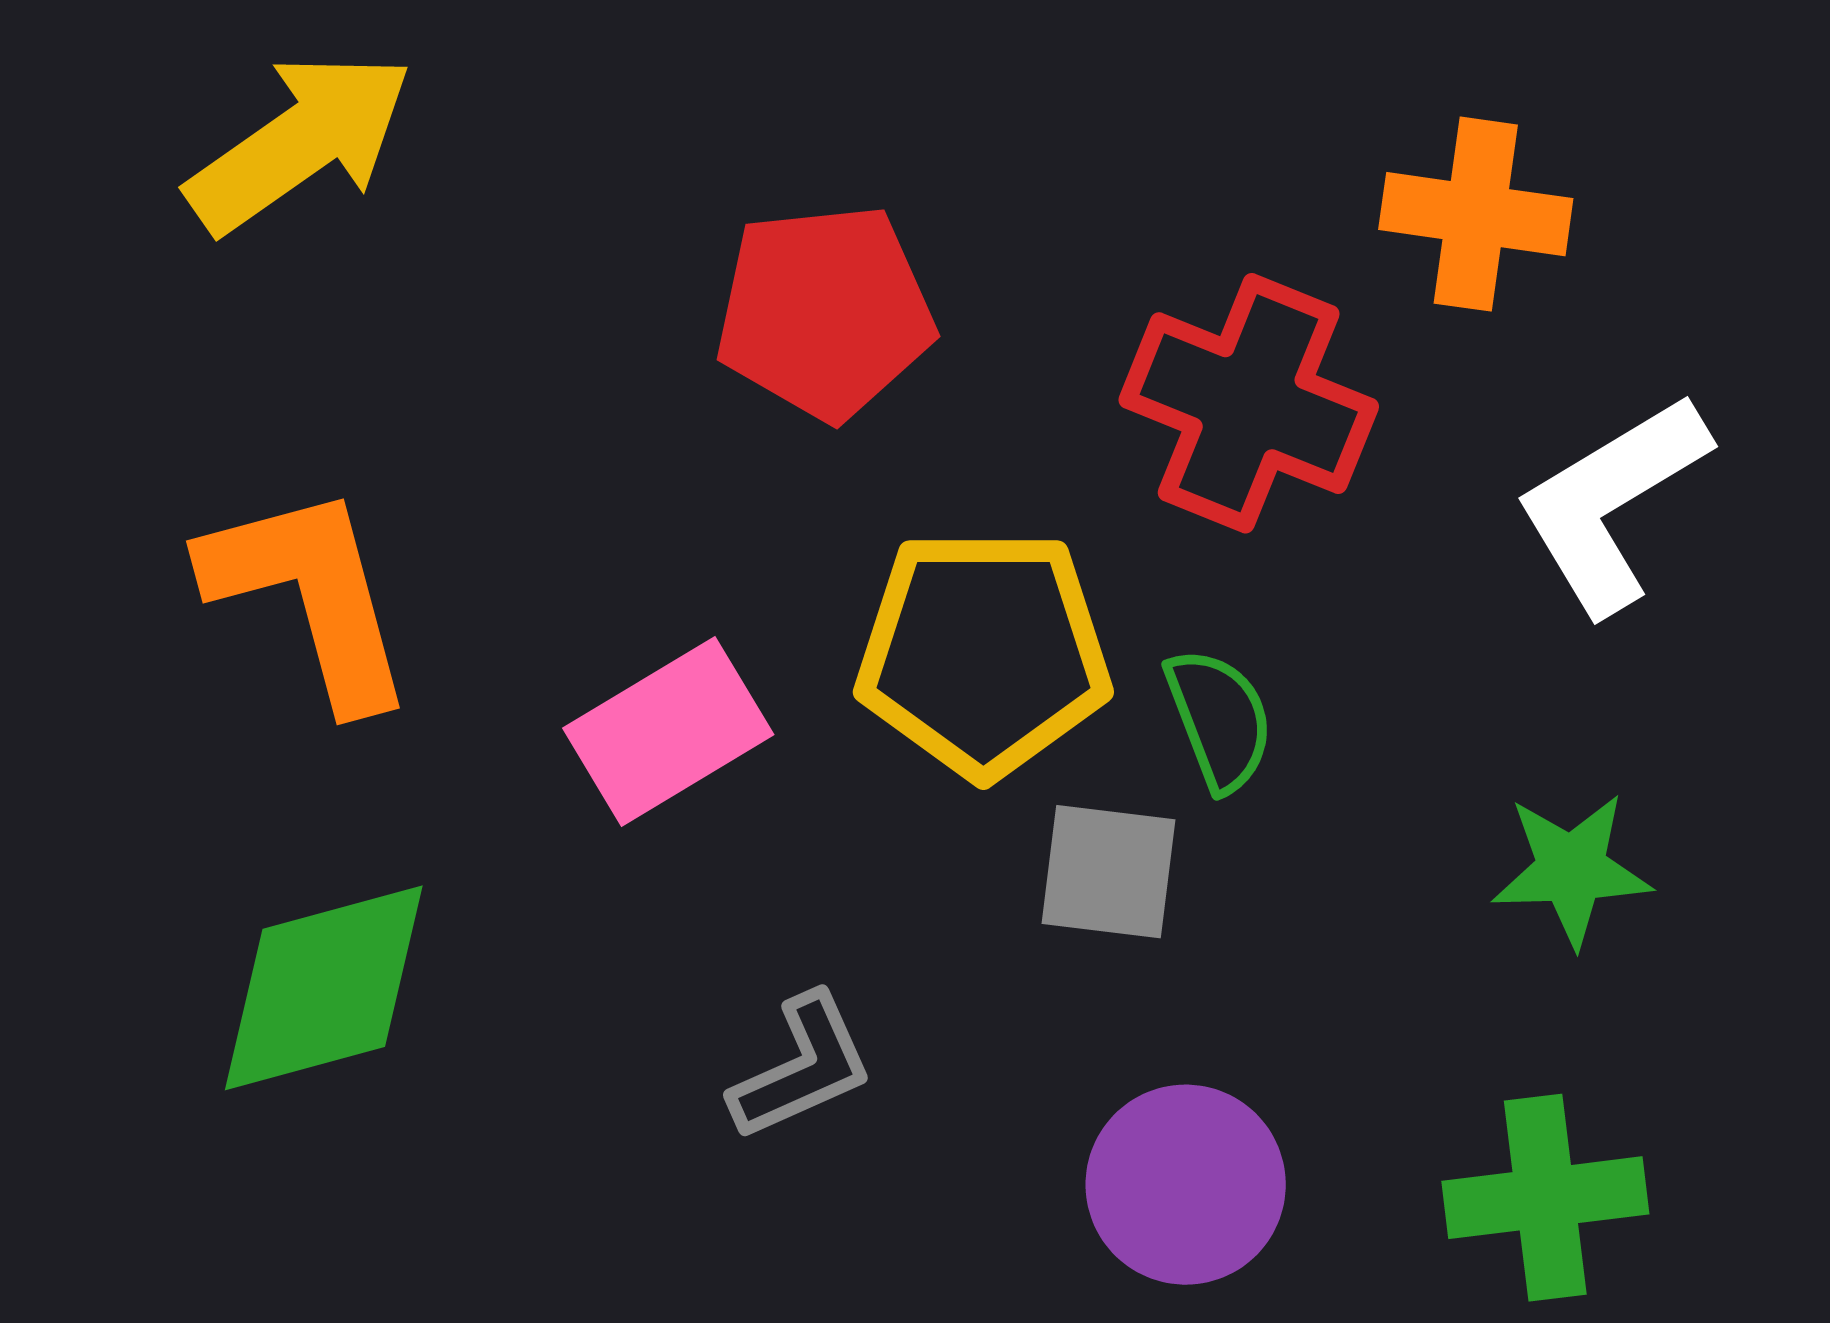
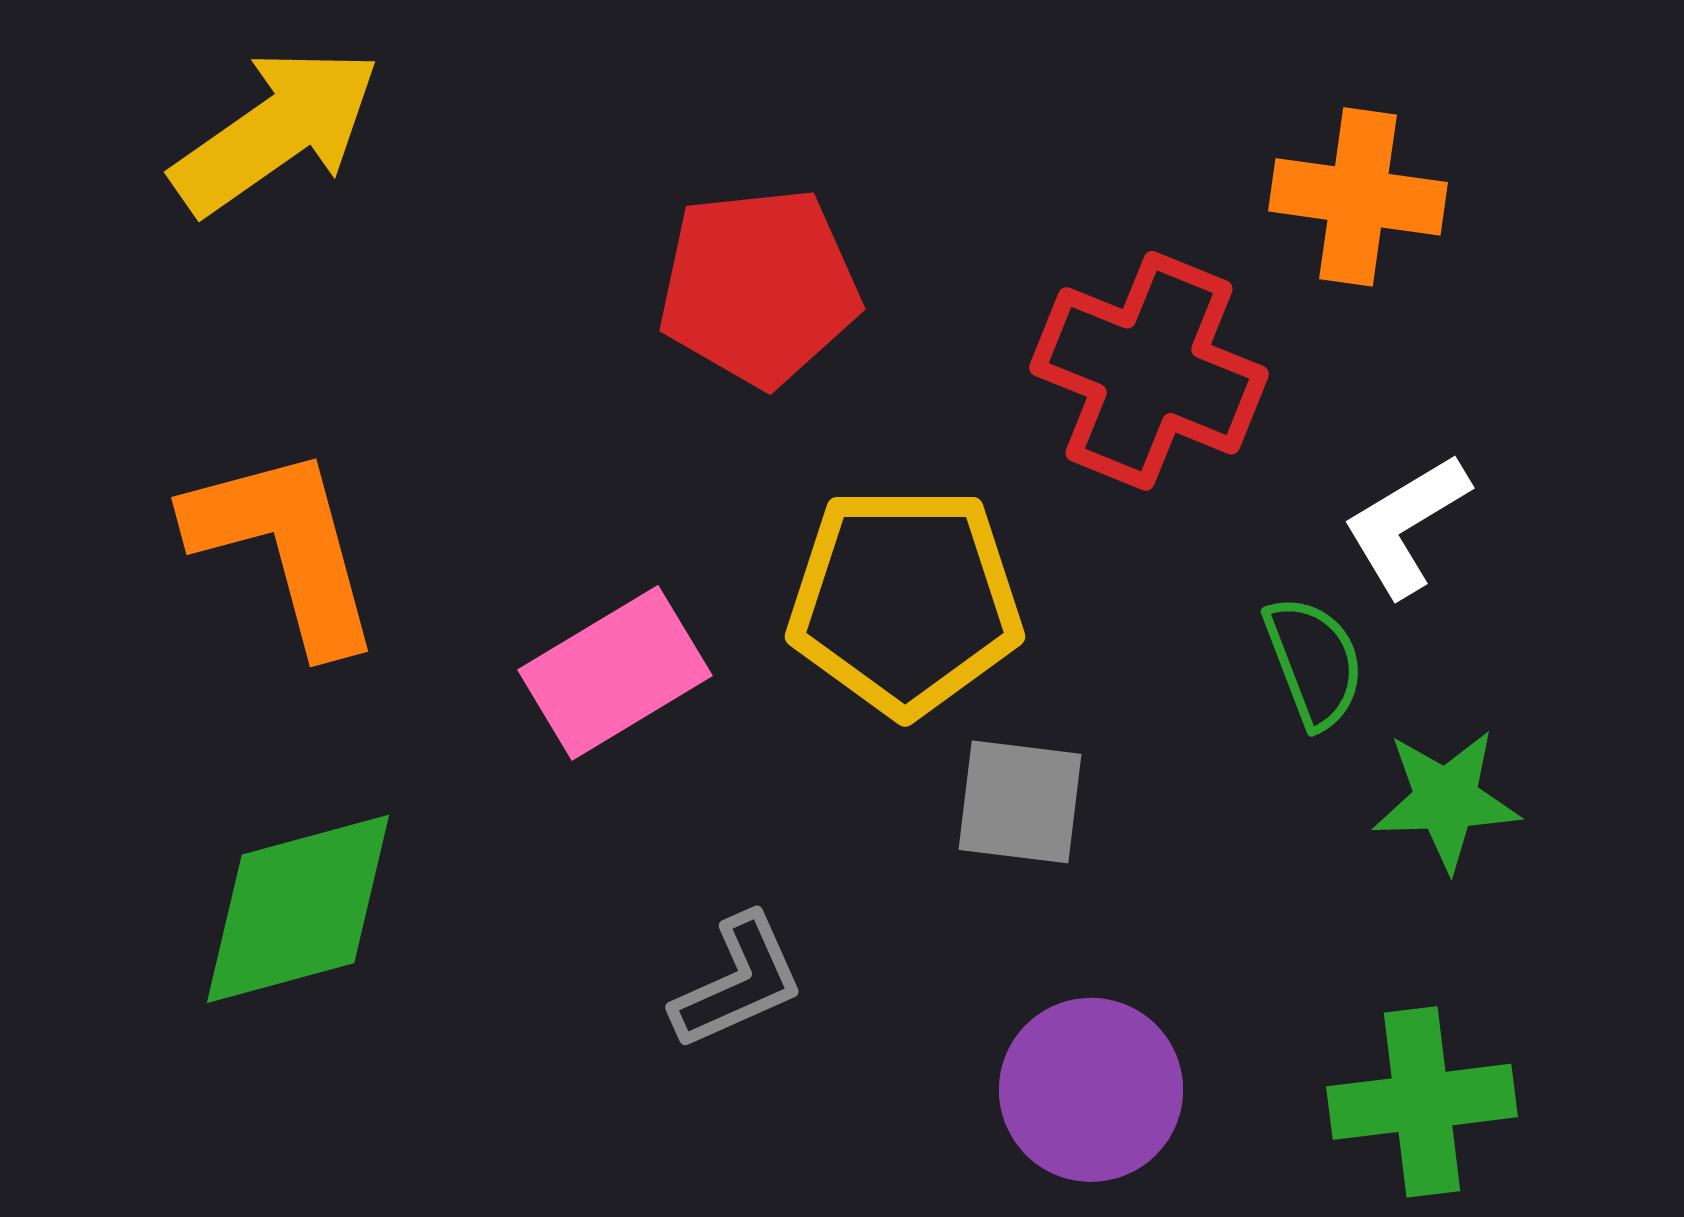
white L-shape: (1612, 503) -> (1406, 525), moved, size x0.7
green semicircle: (1219, 719) -> (1314, 662), moved

